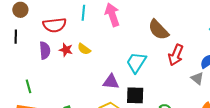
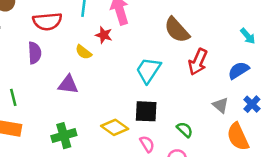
red star: (66, 50) -> (104, 35), moved
gray triangle: (197, 78) -> (221, 105), moved
purple triangle: (111, 82) -> (68, 85), moved

